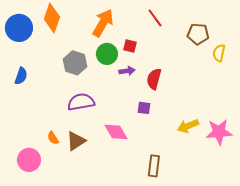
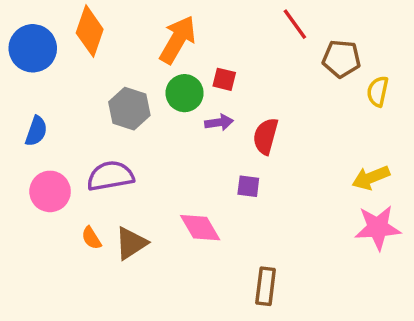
red line: (155, 18) -> (295, 24), moved
purple semicircle: (81, 102) -> (110, 176), moved
yellow arrow: (188, 126) -> (371, 178), moved
pink circle: (29, 160) -> (50, 191), moved

